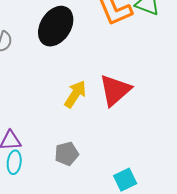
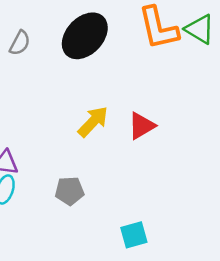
red triangle: (115, 90) -> (142, 126), size x0.7

